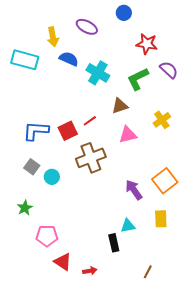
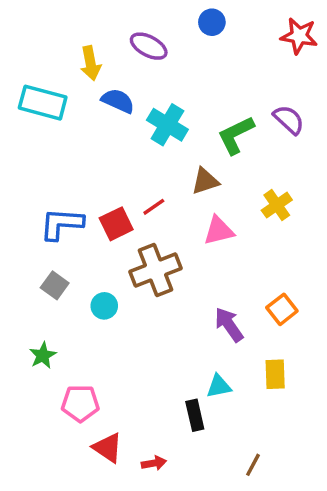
red star: (147, 44) -> (299, 36), moved
cyan circle: (52, 177) -> (104, 306), moved
orange square: (165, 181) -> (282, 309), size x0.7

